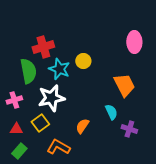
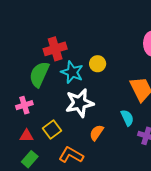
green semicircle: (28, 71) -> (39, 74), turned -145
white star: (51, 98) -> (80, 103), moved

